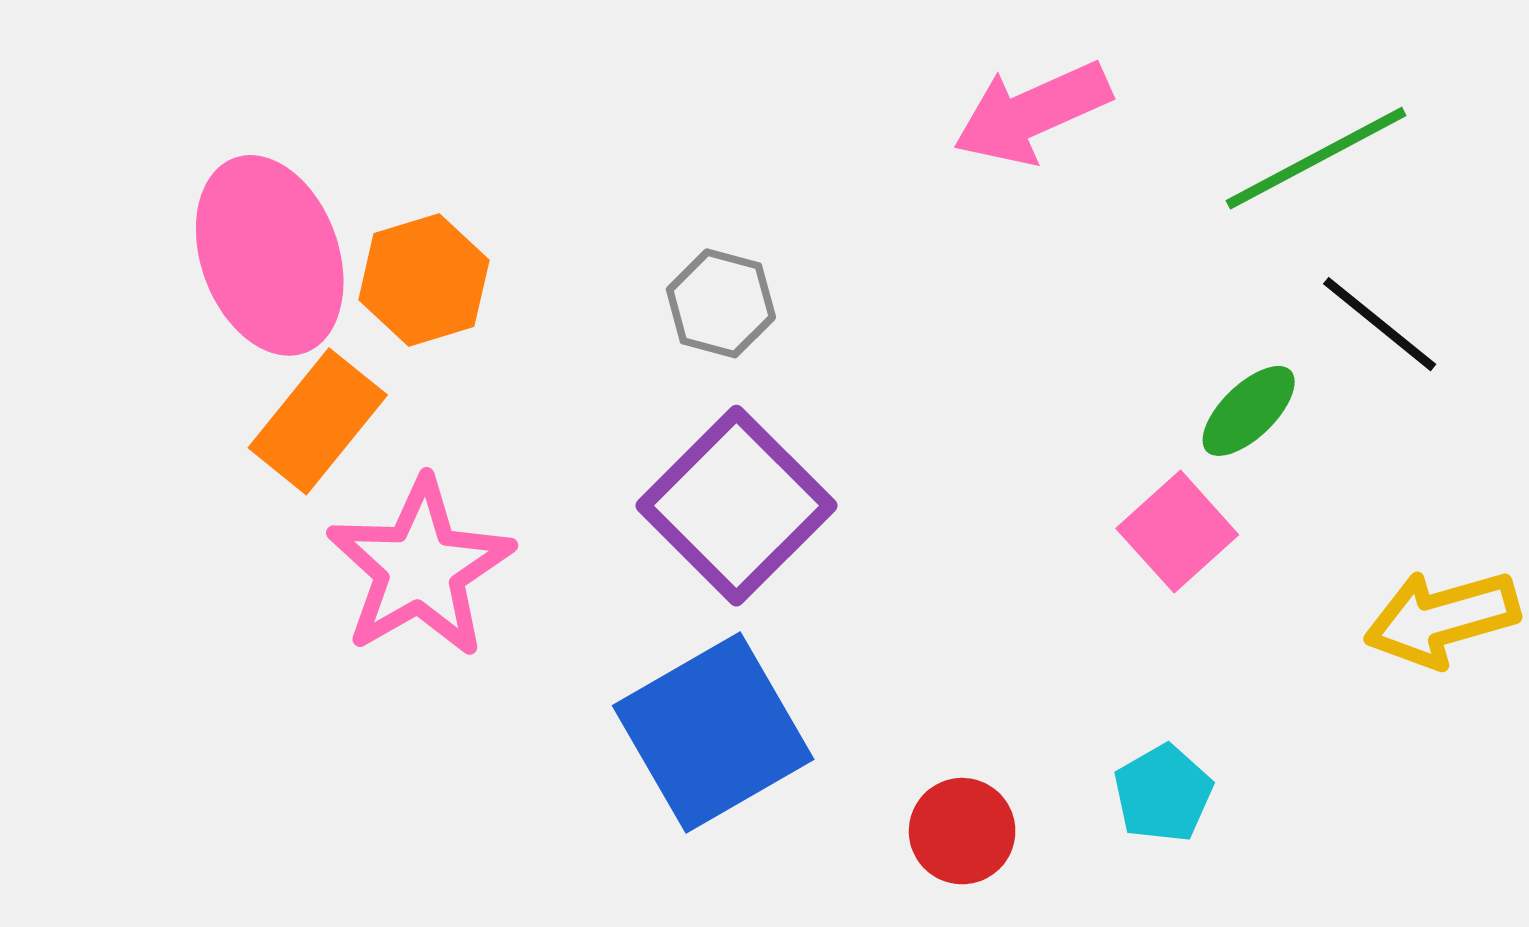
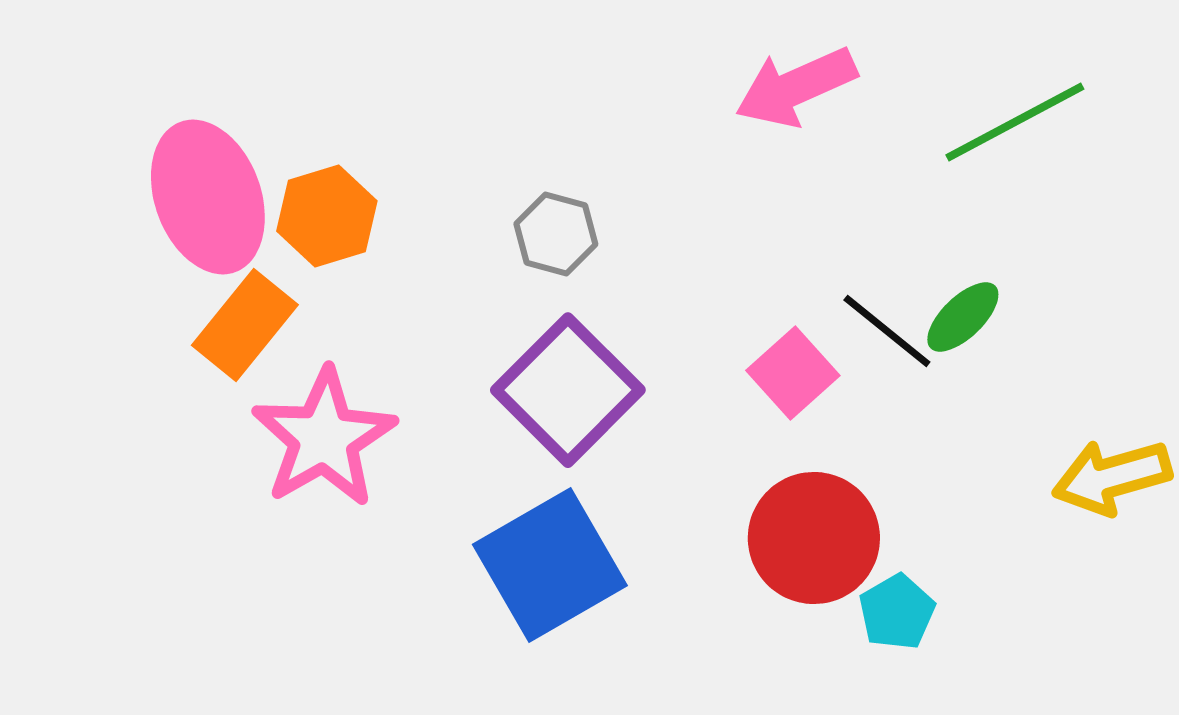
black line: (1380, 324) -> (887, 331), moved
pink square: (1177, 532) -> (793, 373), moved
red circle: (962, 831) -> (814, 538), moved, size x1.6

